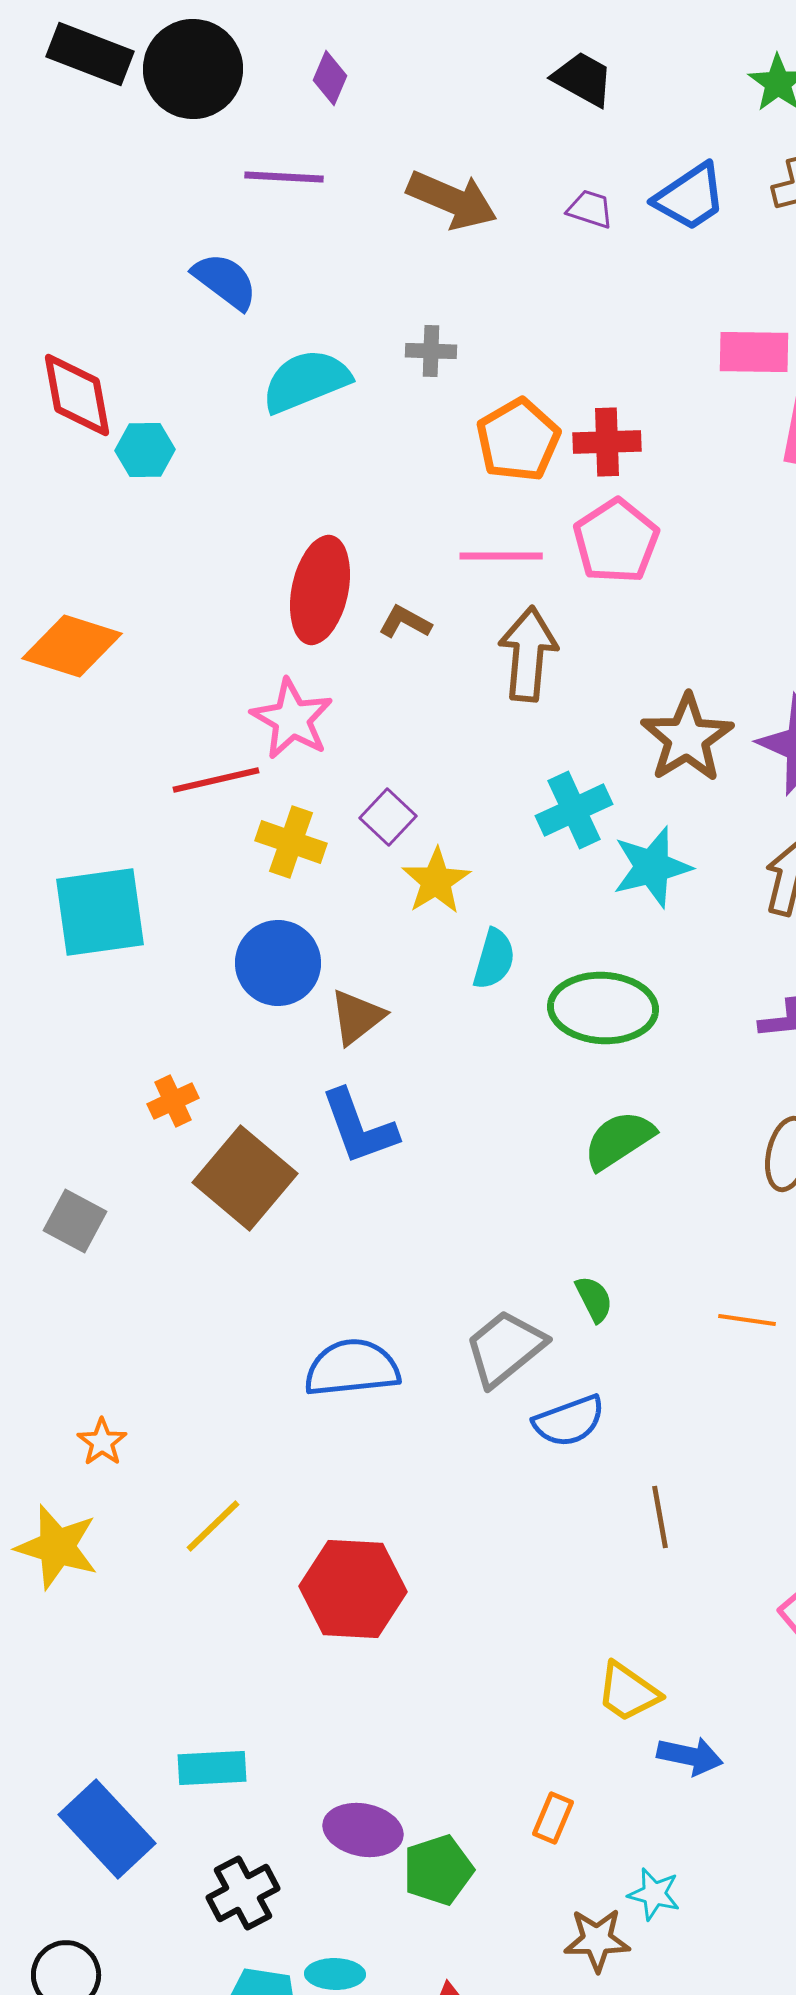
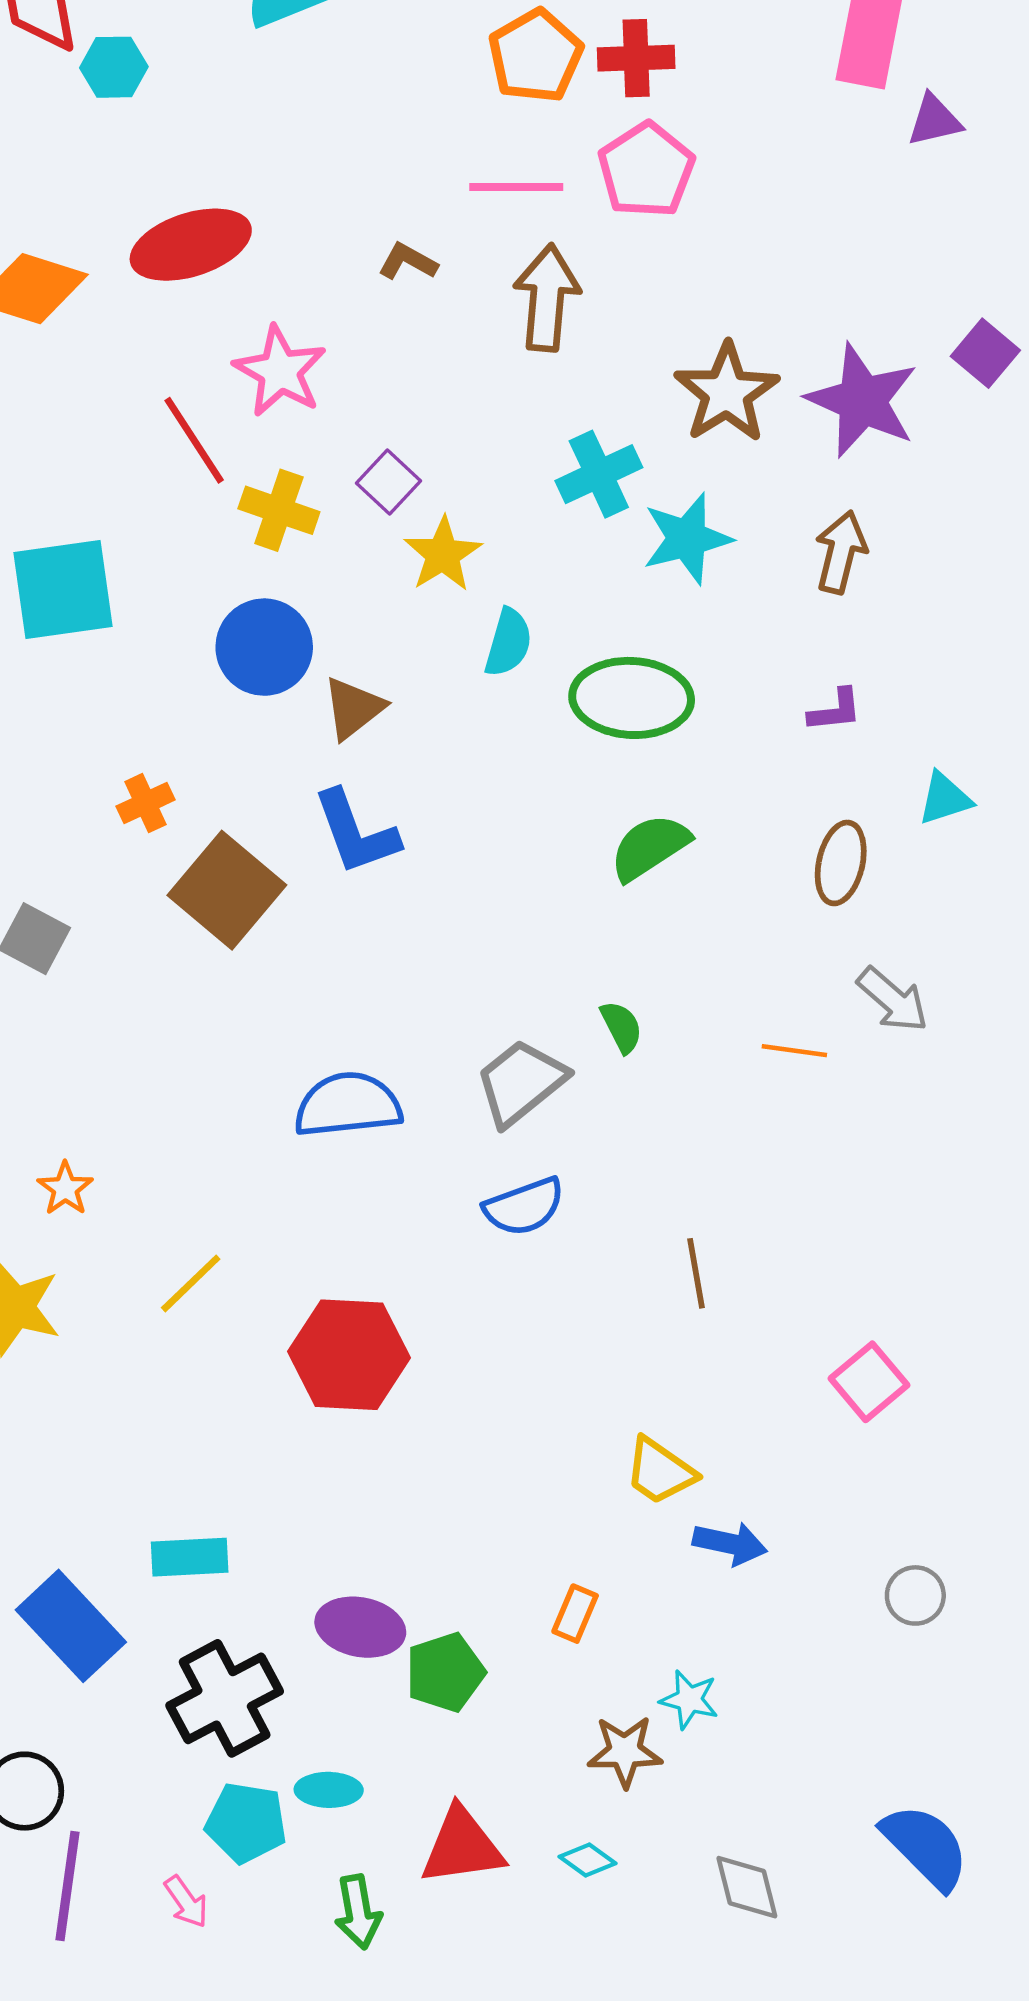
red ellipse: (320, 590) -> (191, 245), moved, turned 60
red line: (216, 780) -> (194, 440), turned 70
blue semicircle: (569, 1421) -> (524, 1207), moved
black cross: (243, 1893) -> (225, 1698), size x1.4

